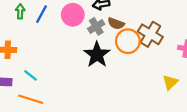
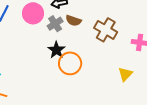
orange circle: (128, 41) -> (70, 63), moved
black star: (97, 55) -> (56, 50), size x0.7

